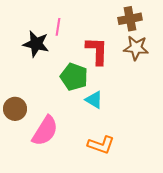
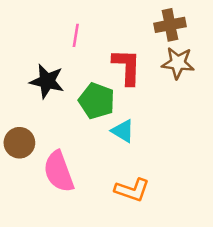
black star: (36, 44) -> (47, 81), moved
pink semicircle: (45, 131) -> (59, 172), turned 128

